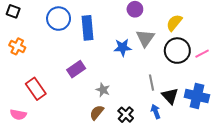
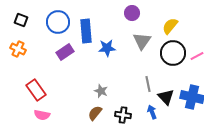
black square: (13, 11) -> (21, 20), moved
blue star: (123, 47) -> (107, 48), moved
purple rectangle: (76, 69) -> (65, 52), moved
pink semicircle: (18, 115) -> (42, 115), moved
black cross: (126, 115) -> (123, 115), turned -35

